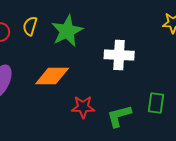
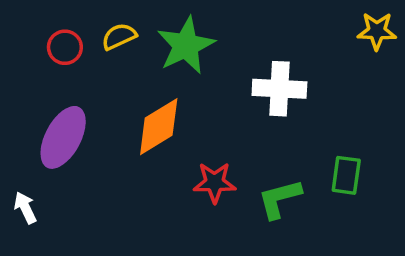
yellow semicircle: (30, 26) -> (119, 36), turned 48
orange diamond: (52, 76) -> (159, 127), turned -32

